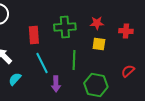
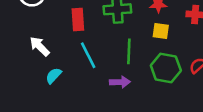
purple arrow: (56, 84) -> (120, 82), moved, turned -91
green hexagon: (96, 85) -> (166, 68), moved

